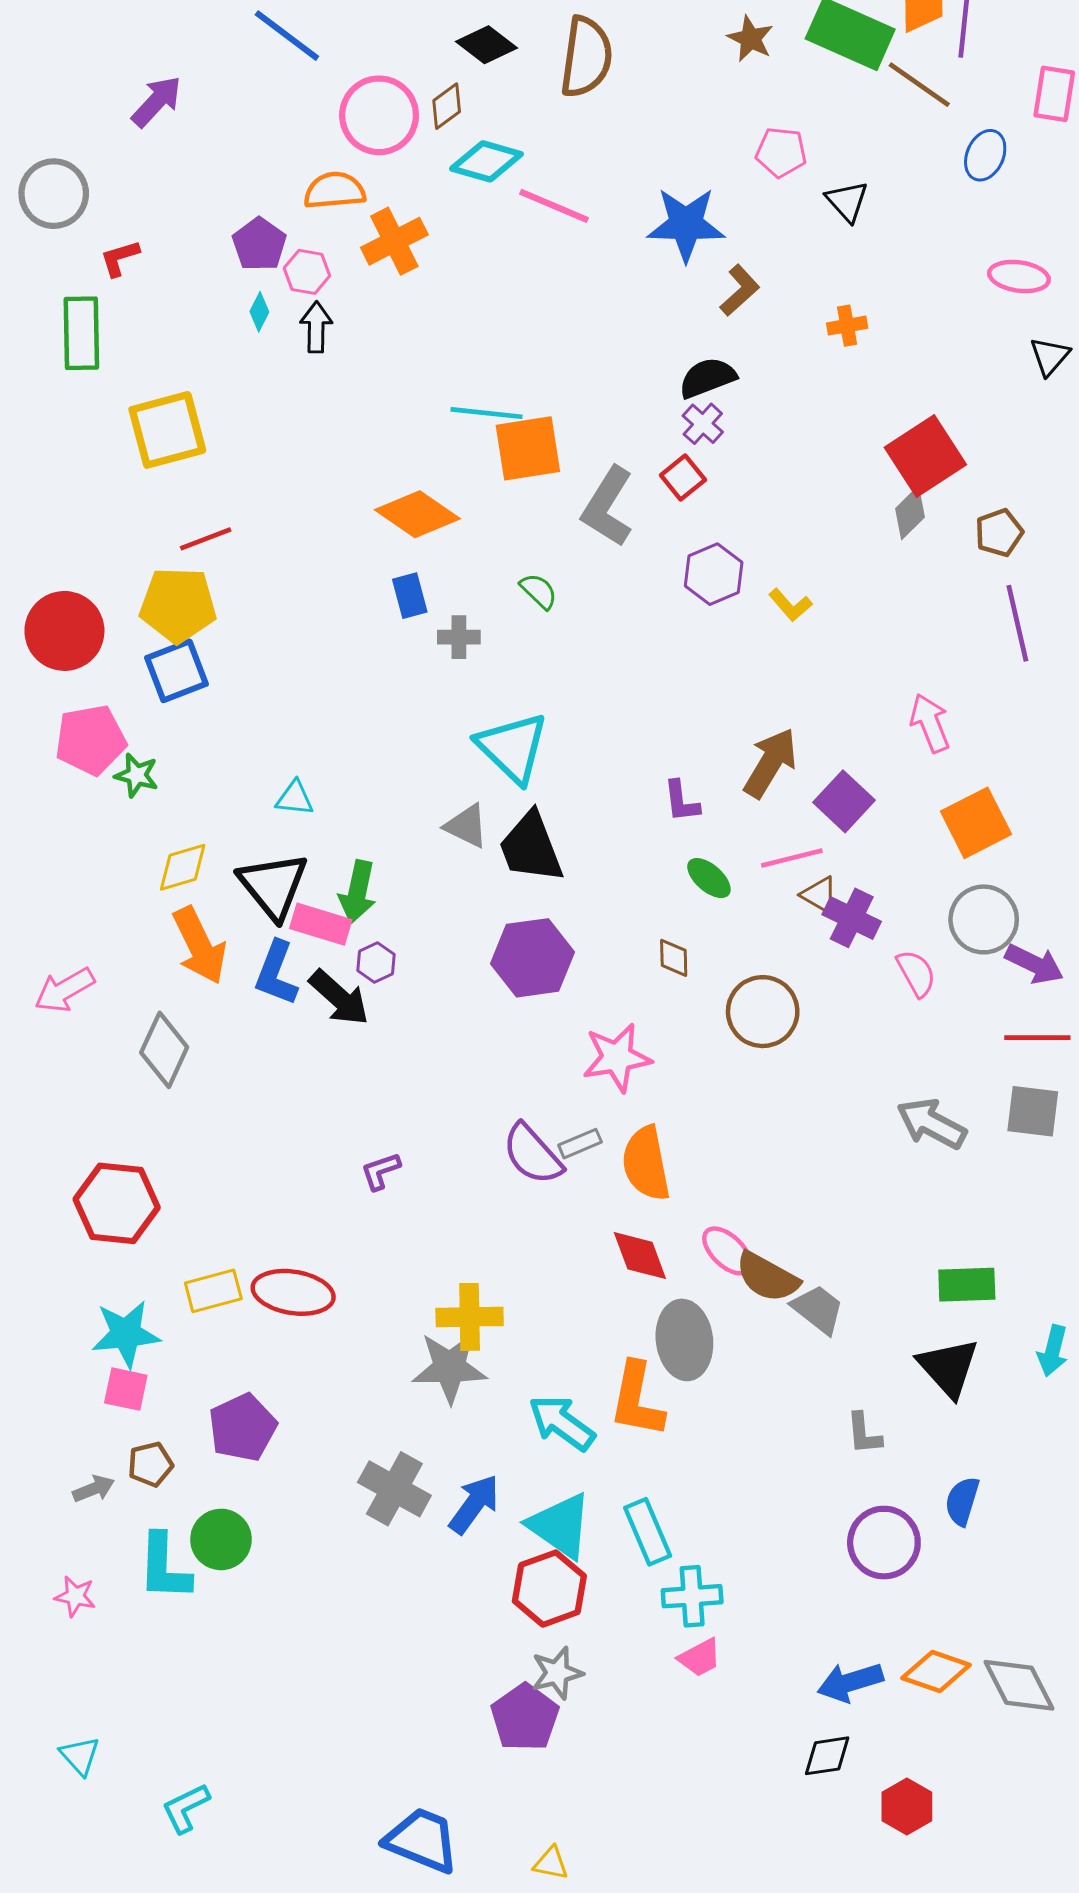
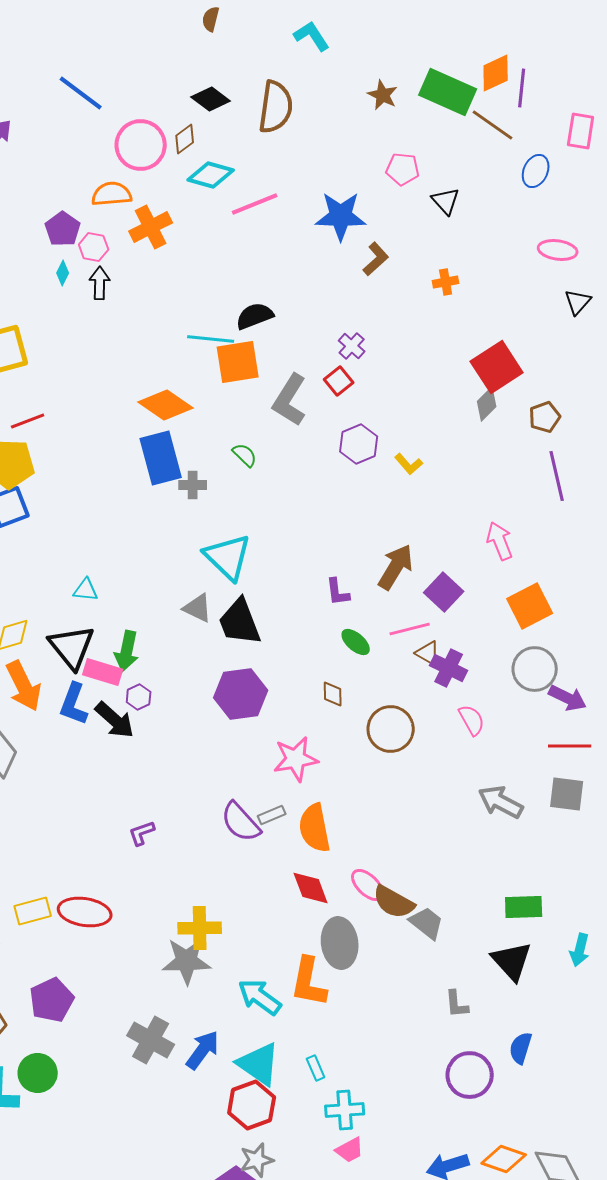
pink line: (554, 206) -> (255, 204), turned -45
black semicircle: (707, 378) -> (255, 316), moved
blue rectangle: (410, 596) -> (161, 458), size x1.8
pink semicircle: (916, 973) -> (472, 720), moved
cyan rectangle: (648, 1532) -> (316, 1068), size x0.6

